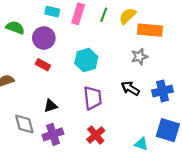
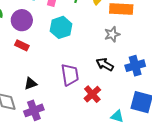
cyan hexagon: (86, 60) -> (61, 27), moved
red cross: (96, 135) -> (92, 94), moved

